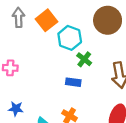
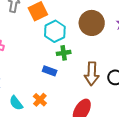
green cross: (84, 59) -> (64, 53), turned 32

